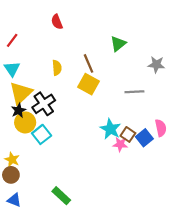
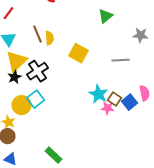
brown line: (89, 63) -> (38, 34), moved
yellow circle: (25, 122) -> (22, 105), moved

